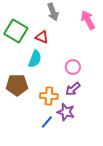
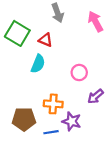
brown pentagon: (17, 85) -> (24, 119), moved
purple arrow: (73, 89) -> (95, 96), moved
blue line: (47, 122) -> (51, 132), turned 40

